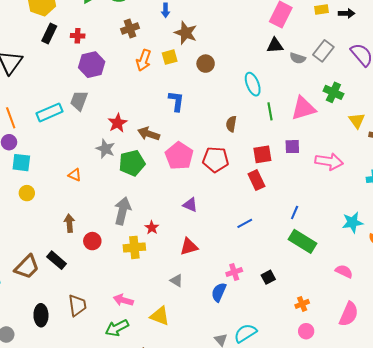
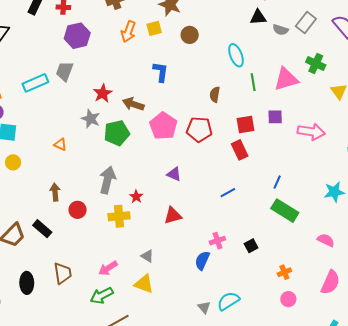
gray triangle: (176, 281) -> (147, 256), moved
pink arrow: (123, 300) -> (108, 268), turned -48

